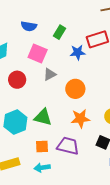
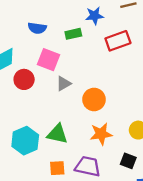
green rectangle: (60, 32) -> (73, 34), turned 48
blue star: (78, 52) -> (94, 16), moved
red circle: (17, 80) -> (24, 79), moved

